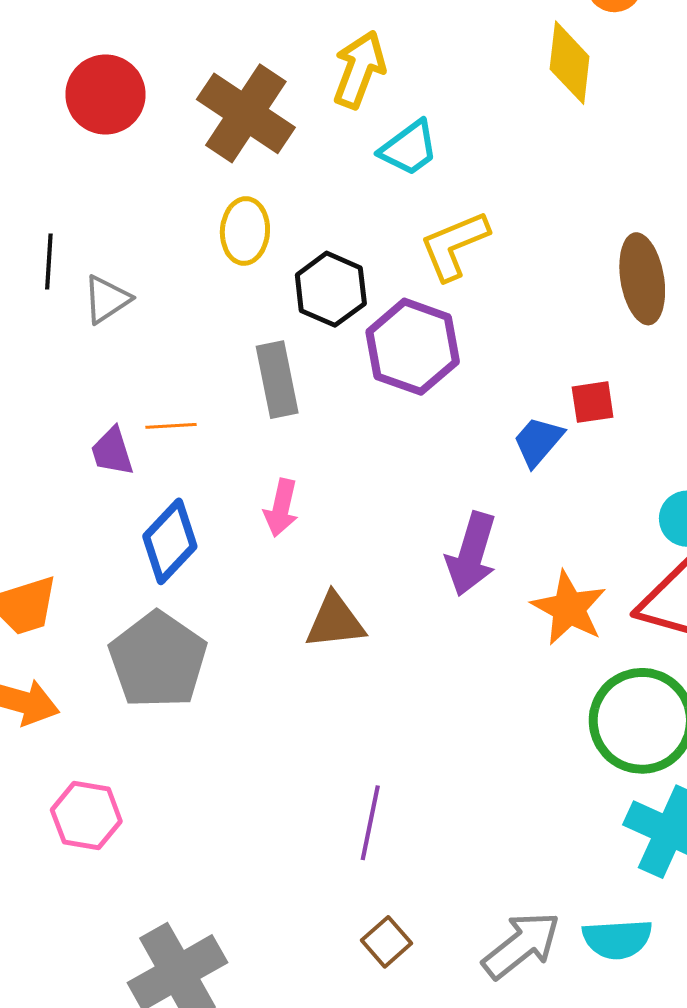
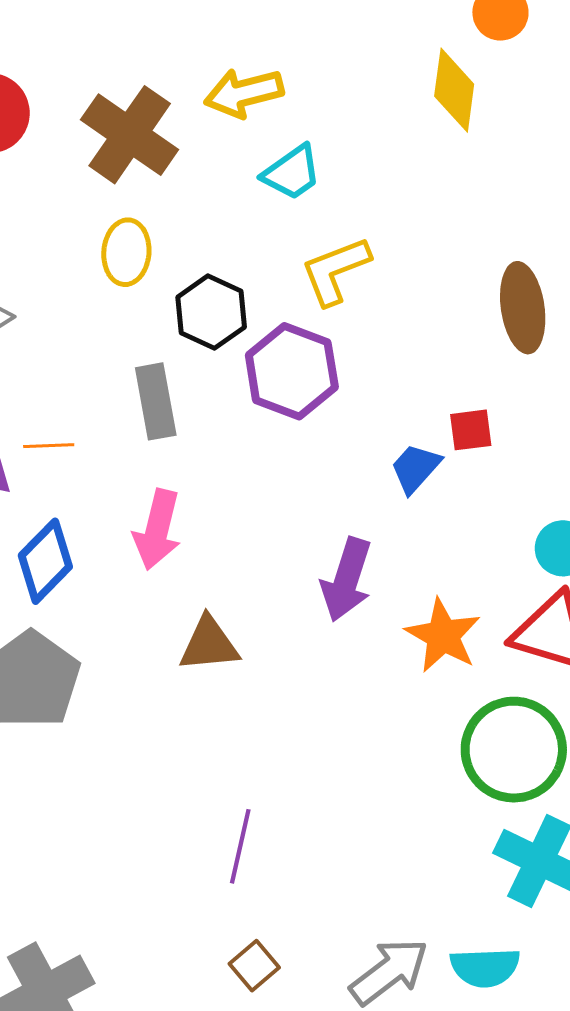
yellow arrow: (359, 70) -> (244, 93), turned -126
pink arrow: (281, 508) -> (157, 530), size x1.4

